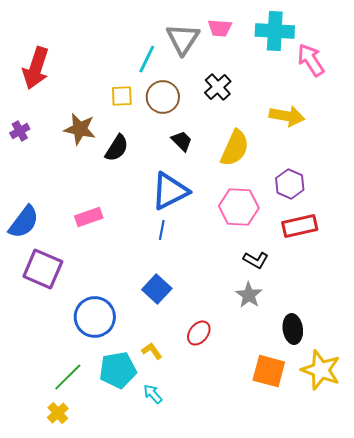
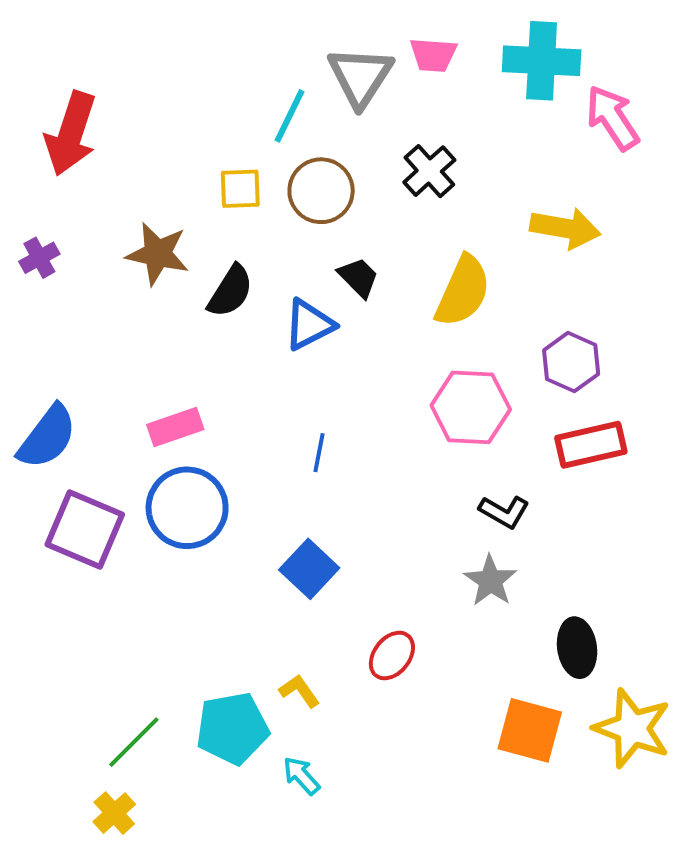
blue triangle: (170, 191) -> (309, 325), moved, size x0.7
blue circle: (95, 317) -> (187, 508), moved

